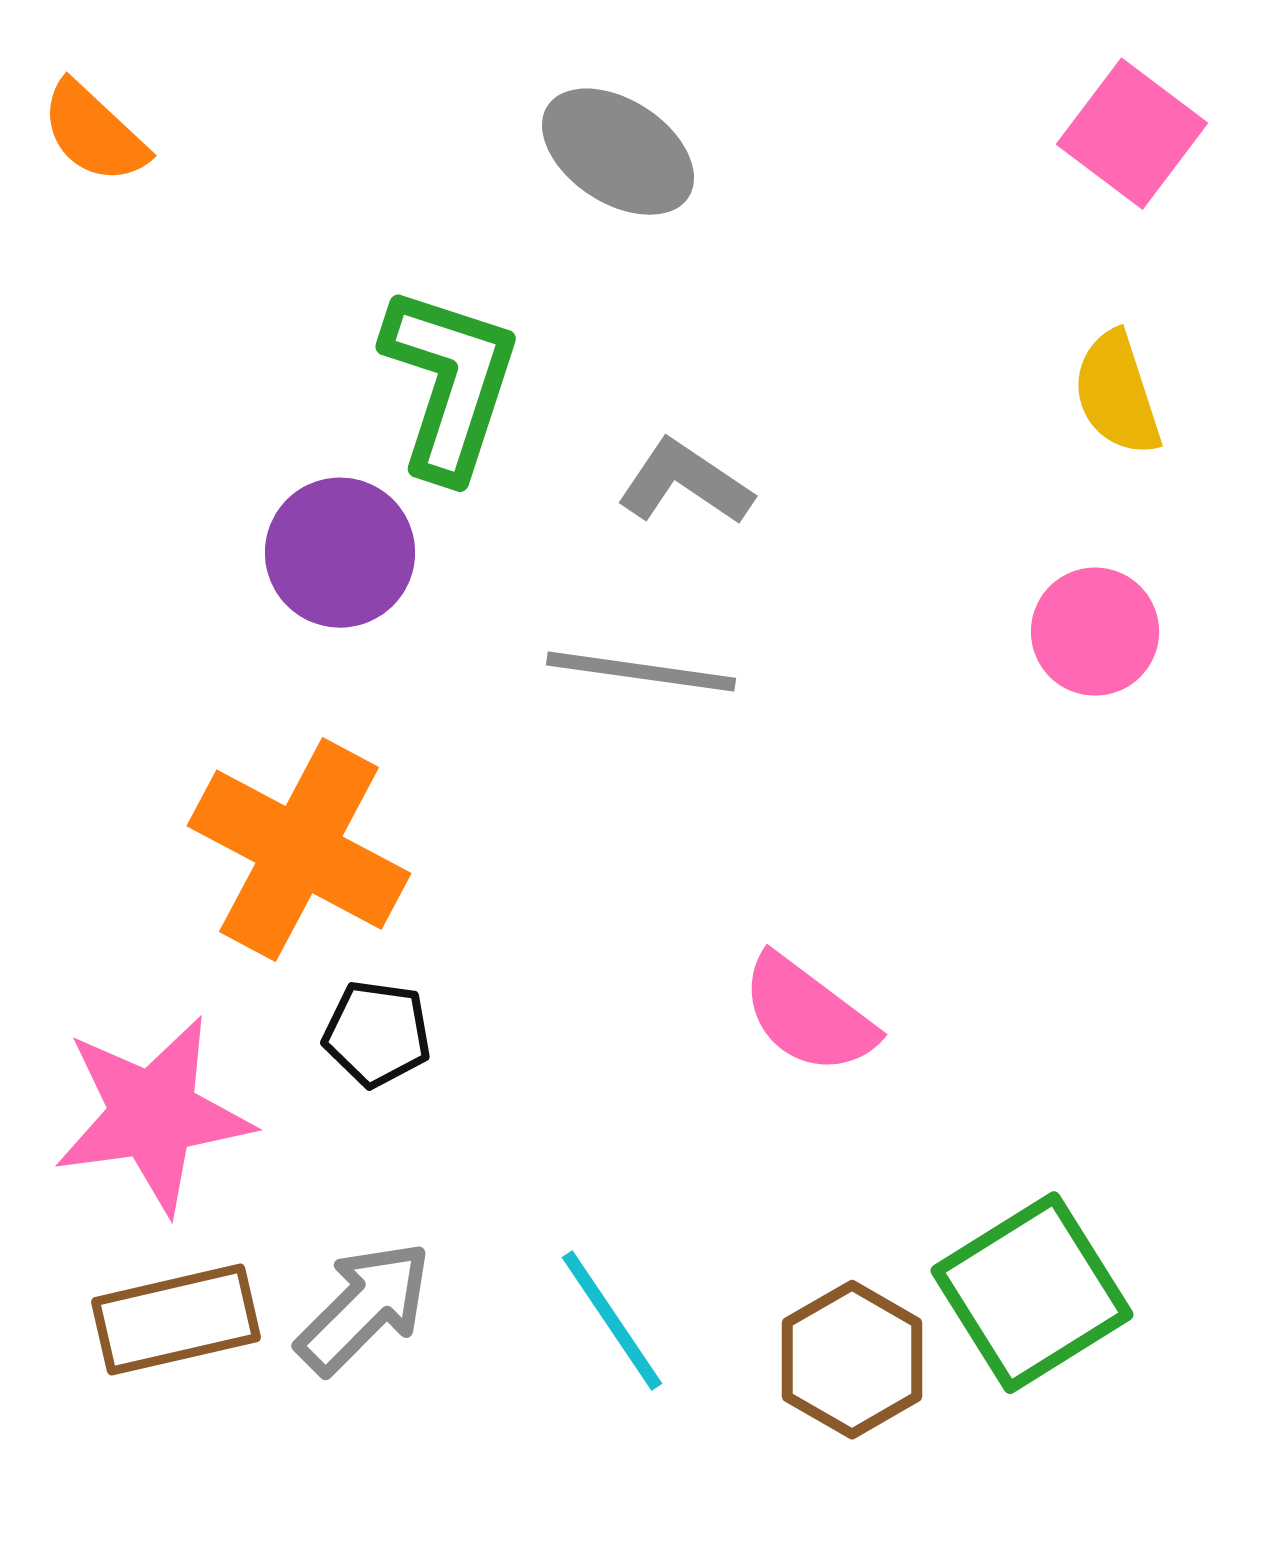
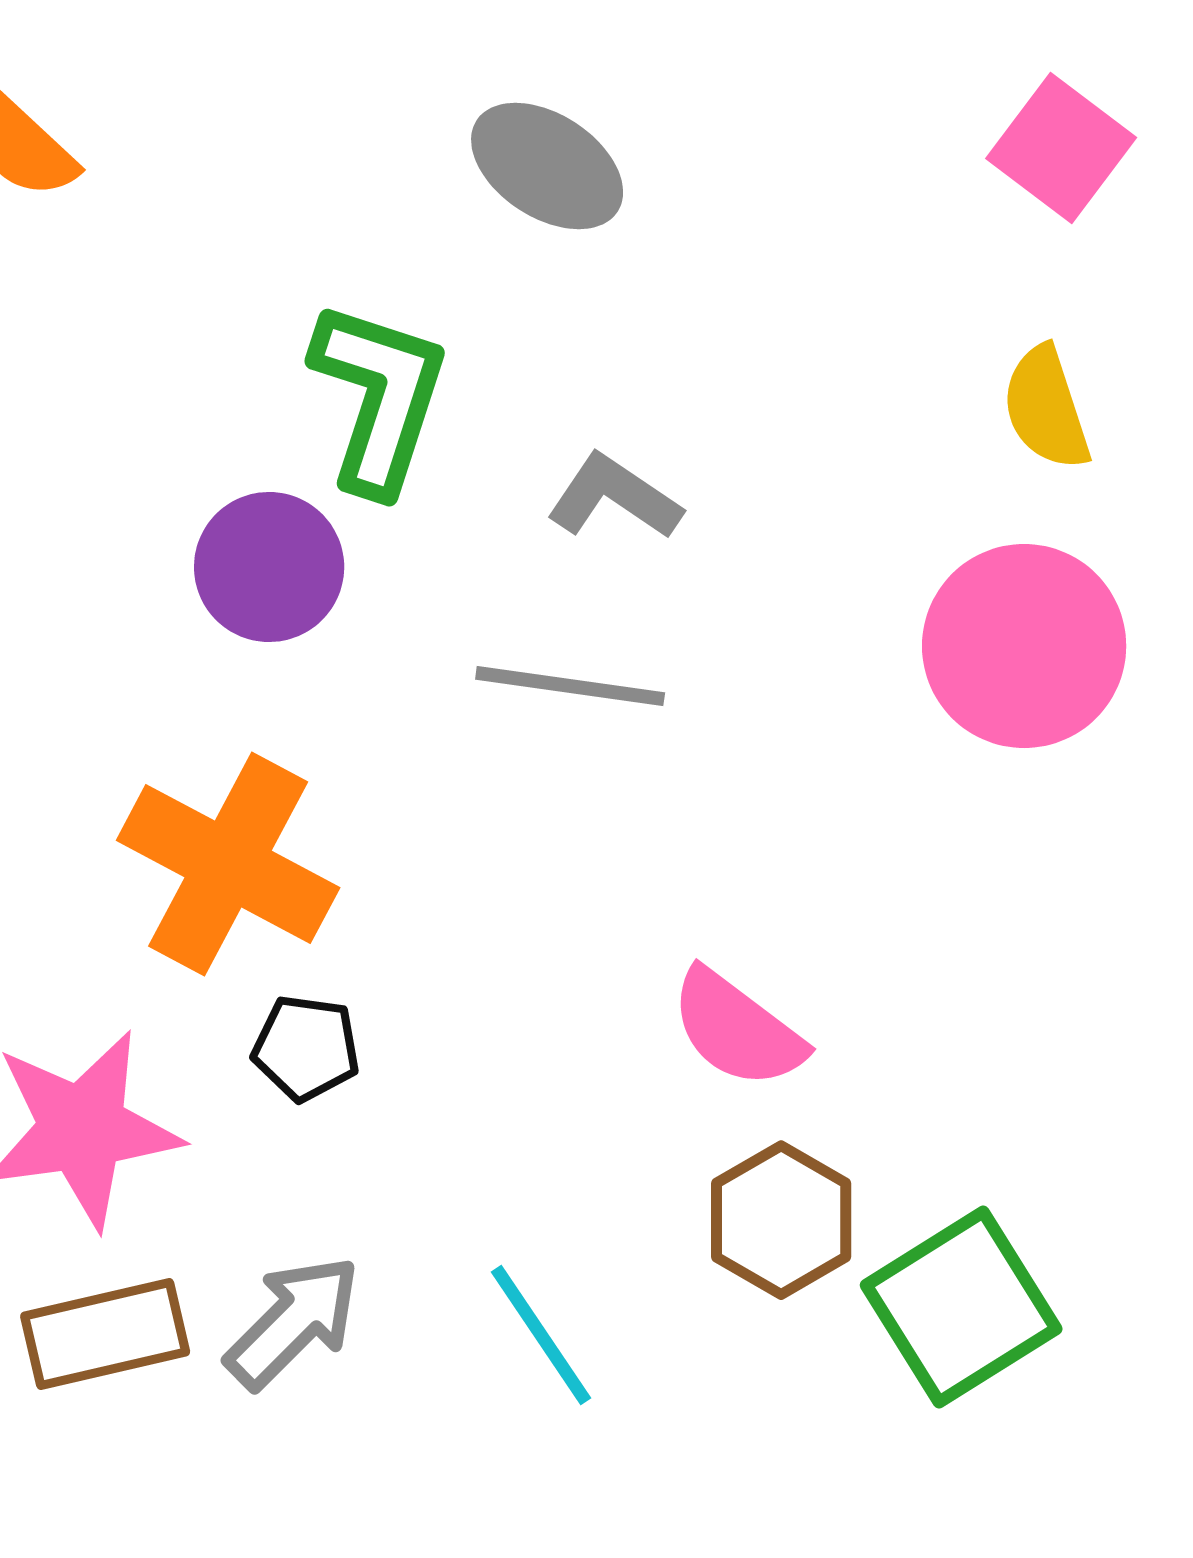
pink circle: (1095, 632) -> (1024, 646), size x1.6
brown hexagon: (852, 1360) -> (781, 1220), moved

